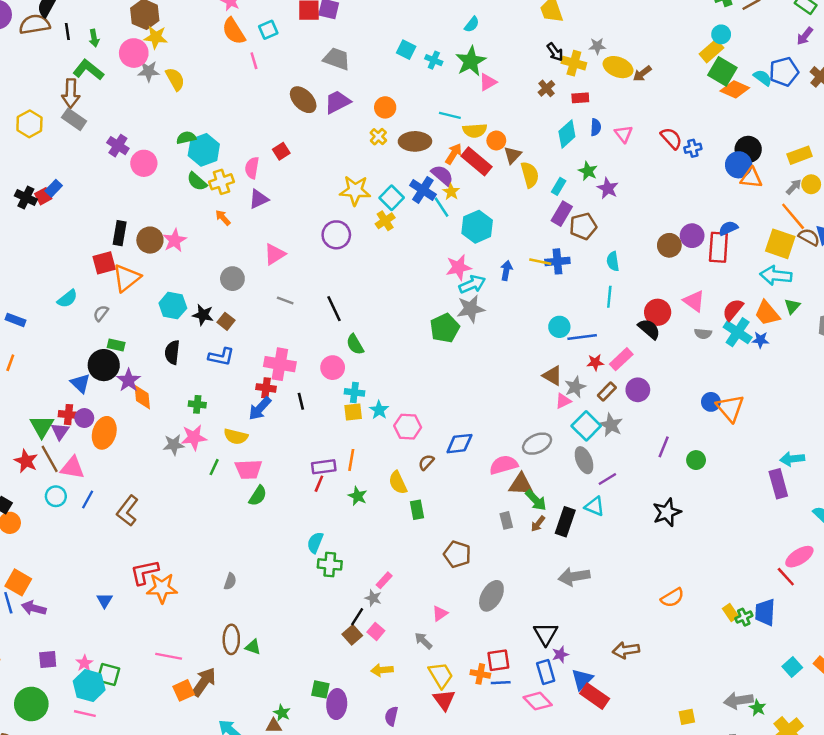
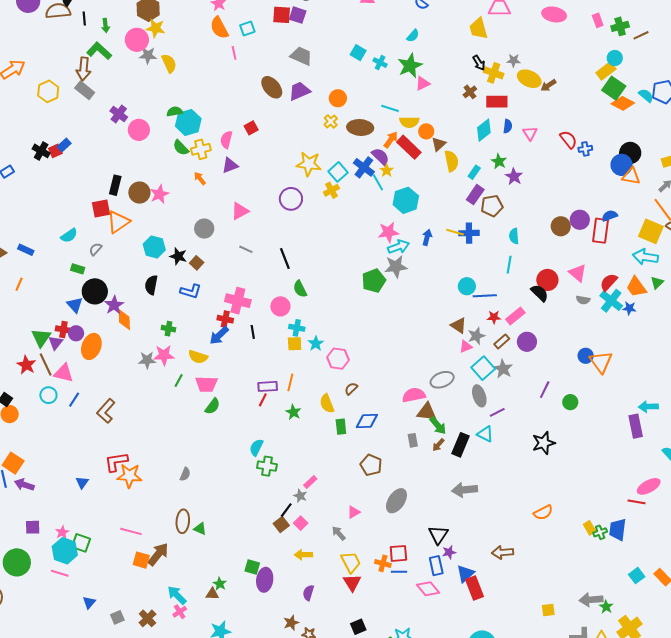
red rectangle: (580, 98) -> (497, 102), size x1.5
green rectangle: (116, 345) -> (78, 269), moved
blue diamond: (459, 444) -> (367, 421), moved
red line: (786, 577) -> (636, 502), turned -42
orange square: (184, 690) -> (141, 560), turned 36
red rectangle: (595, 696) -> (474, 588), turned 30

